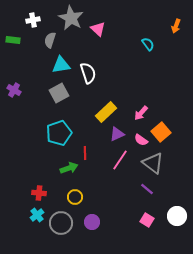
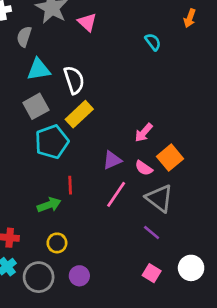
yellow rectangle: (106, 112) -> (79, 114), moved
cyan pentagon: (59, 133) -> (52, 142), moved

